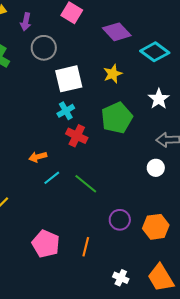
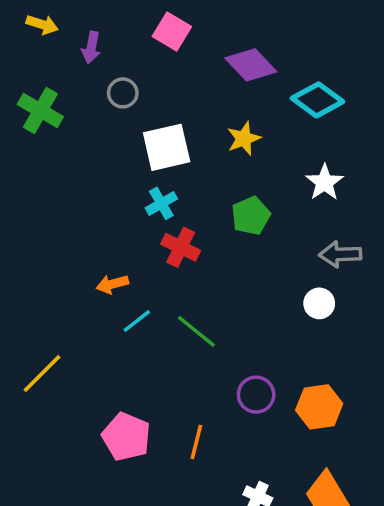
gray circle: (44, 48) -> (123, 93), size x0.7
green pentagon: (117, 118) -> (251, 216), size x0.7

